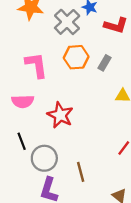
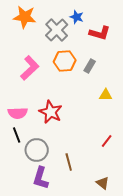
pink L-shape: (36, 65) -> (30, 68), turned 55
pink semicircle: (23, 101) -> (18, 113), moved

